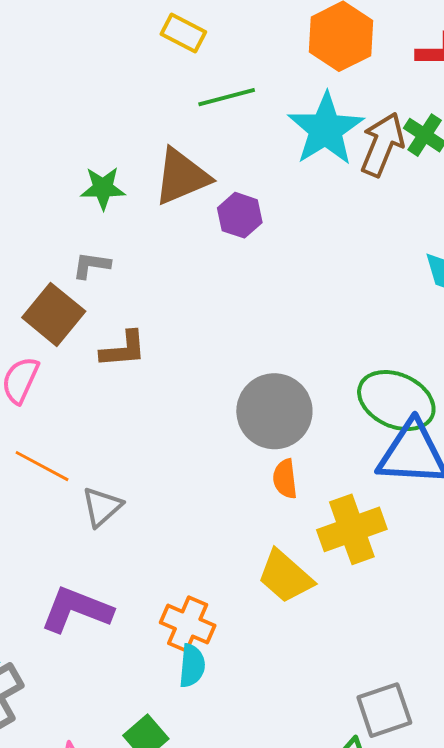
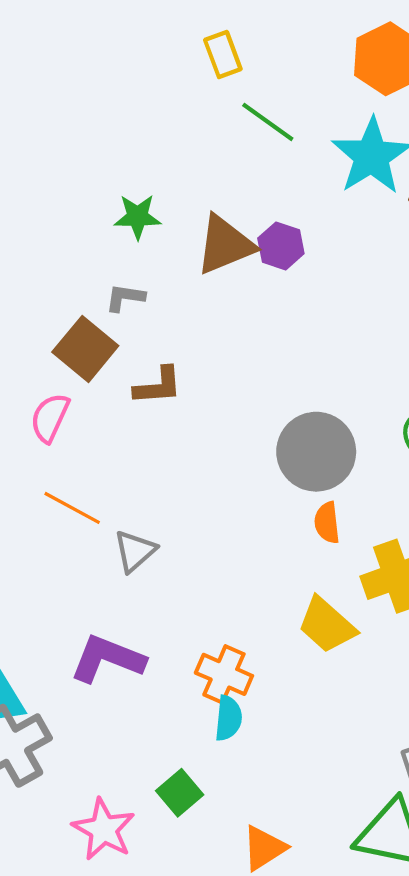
yellow rectangle: (183, 33) -> (223, 54), turned 42
green line: (227, 97) -> (268, 122), turned 50
brown triangle: (182, 177) -> (225, 245), moved

